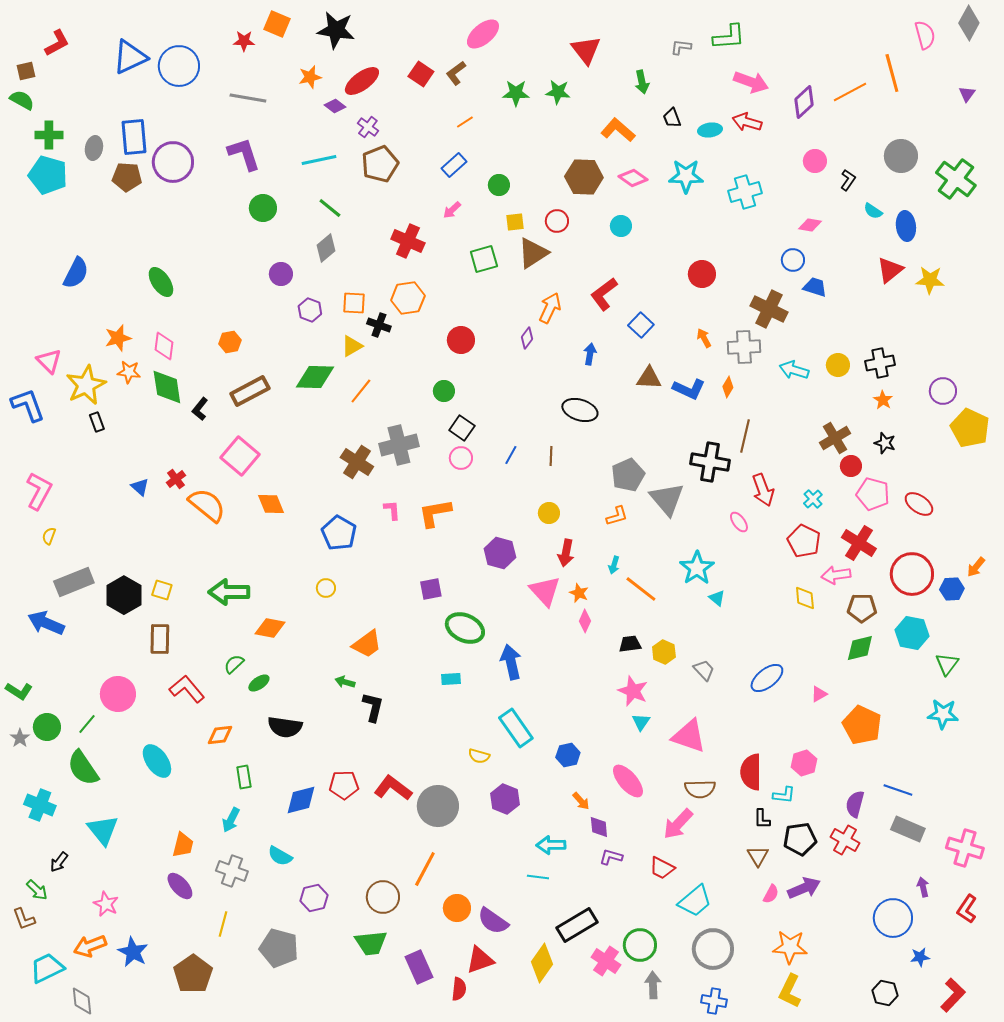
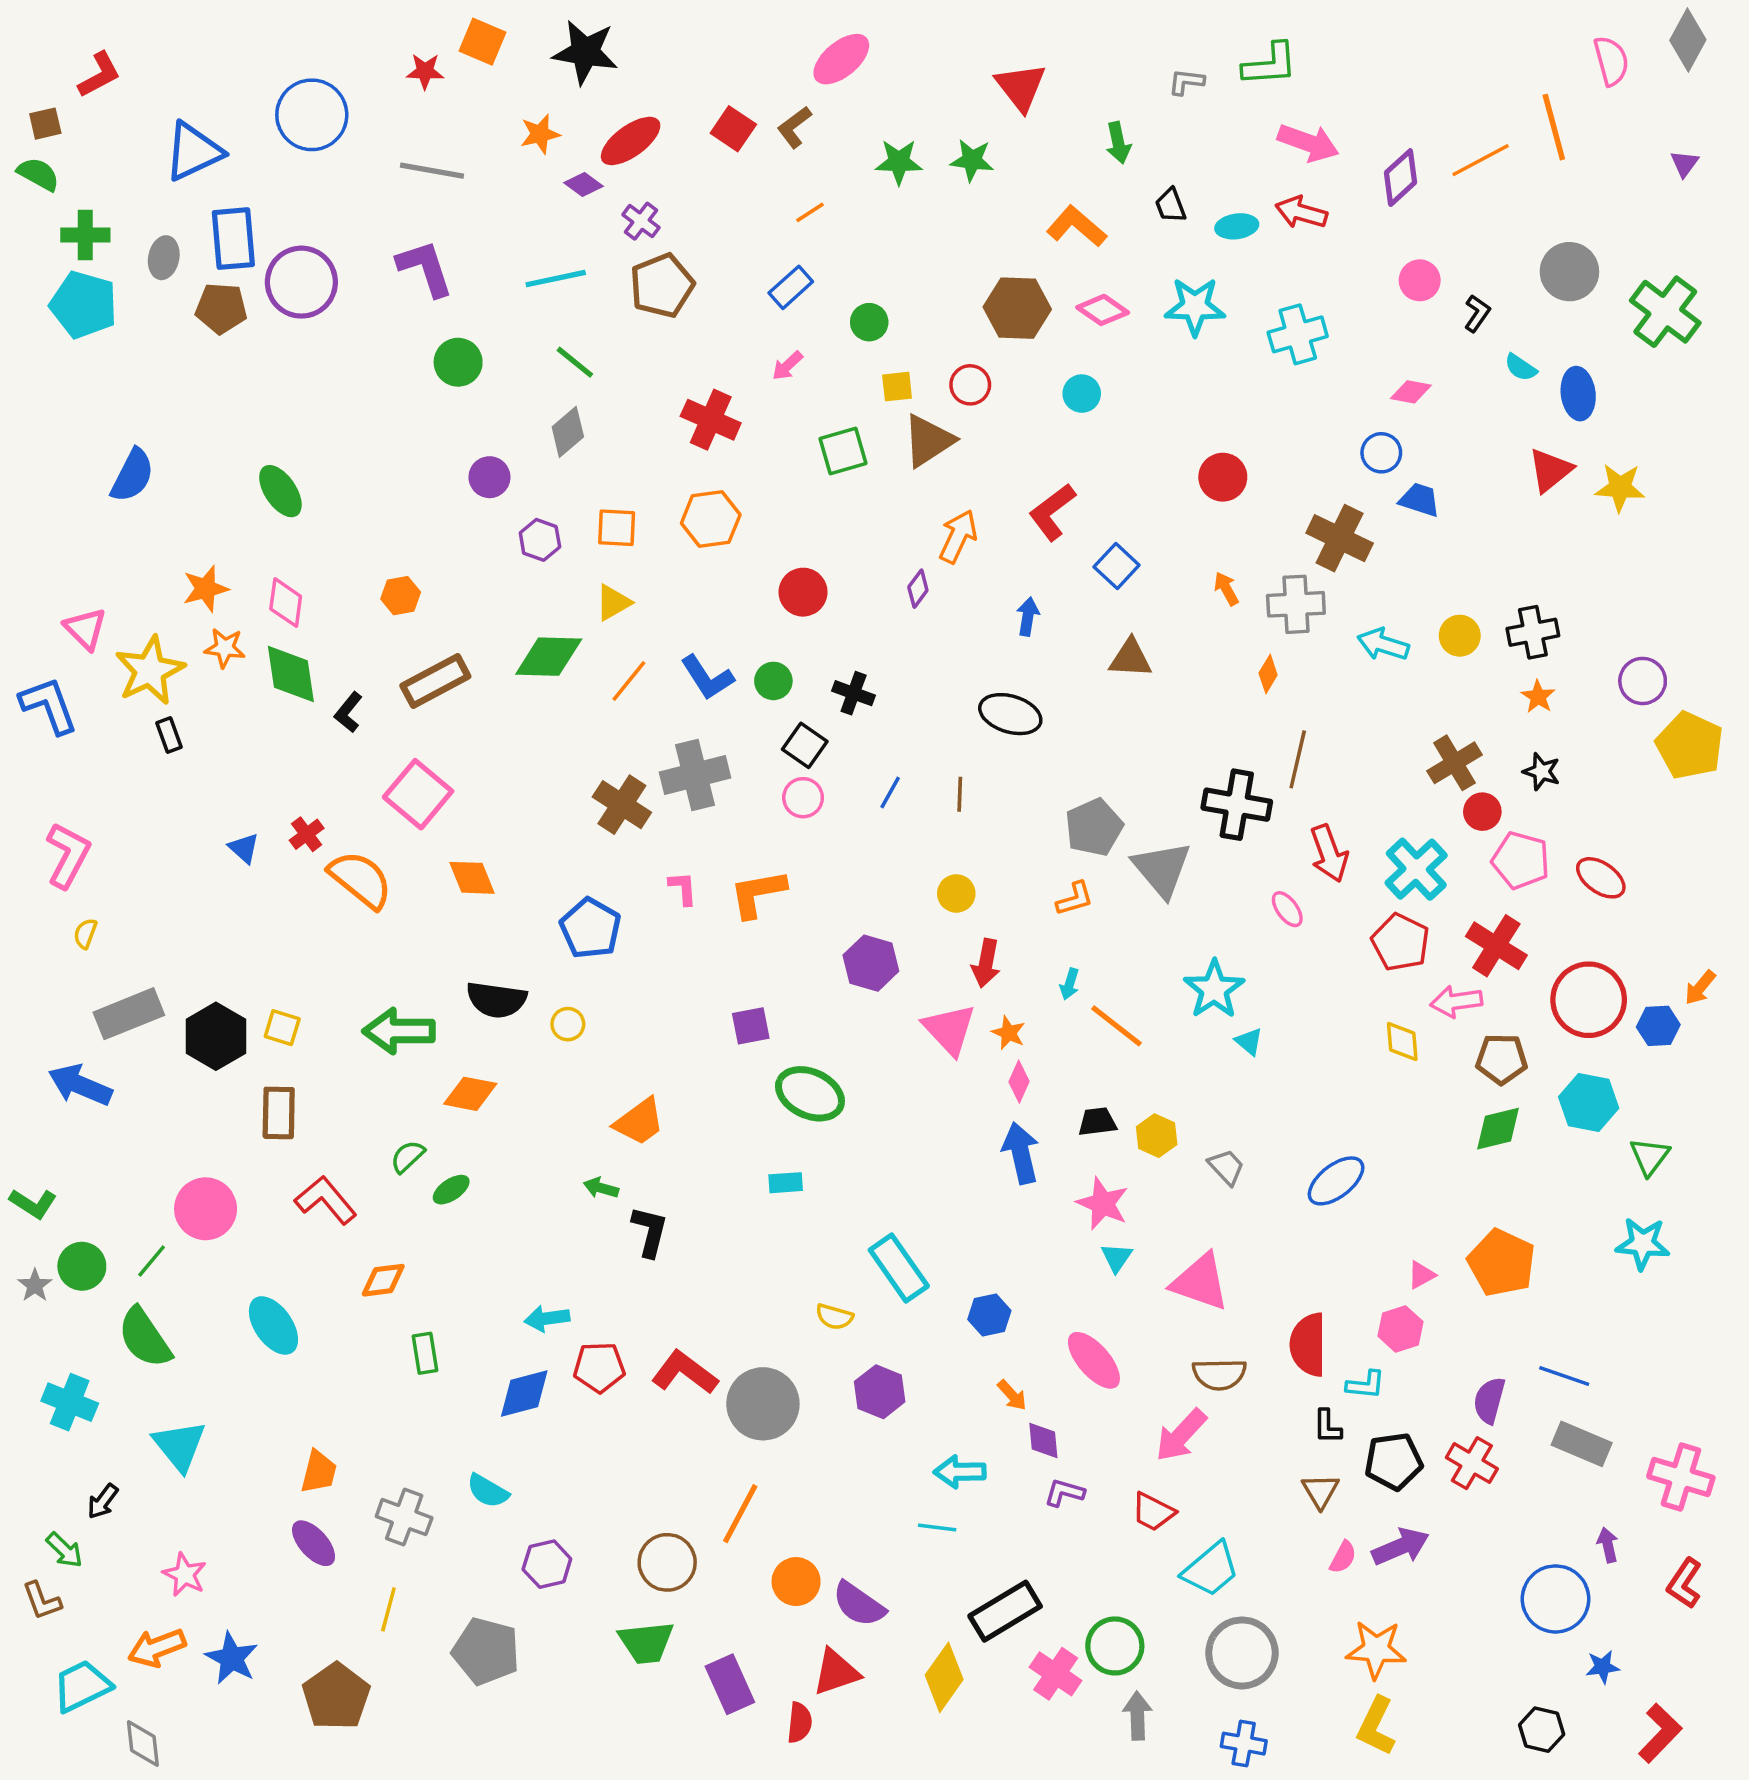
blue triangle: (130, 57) -> (193, 151), moved
black cross: (379, 325) -> (854, 693), moved
blue L-shape: (689, 389) -> (707, 677), moved, turned 32
cyan cross: (813, 499) -> (1416, 869), size x1.8
blue arrow: (511, 662) -> (1021, 1153), moved
pink triangle: (819, 694) -> (1421, 1275), moved
black semicircle: (285, 727) -> (496, 1000), moved
cyan arrow: (231, 820) -> (547, 1319), moved, turned 55

